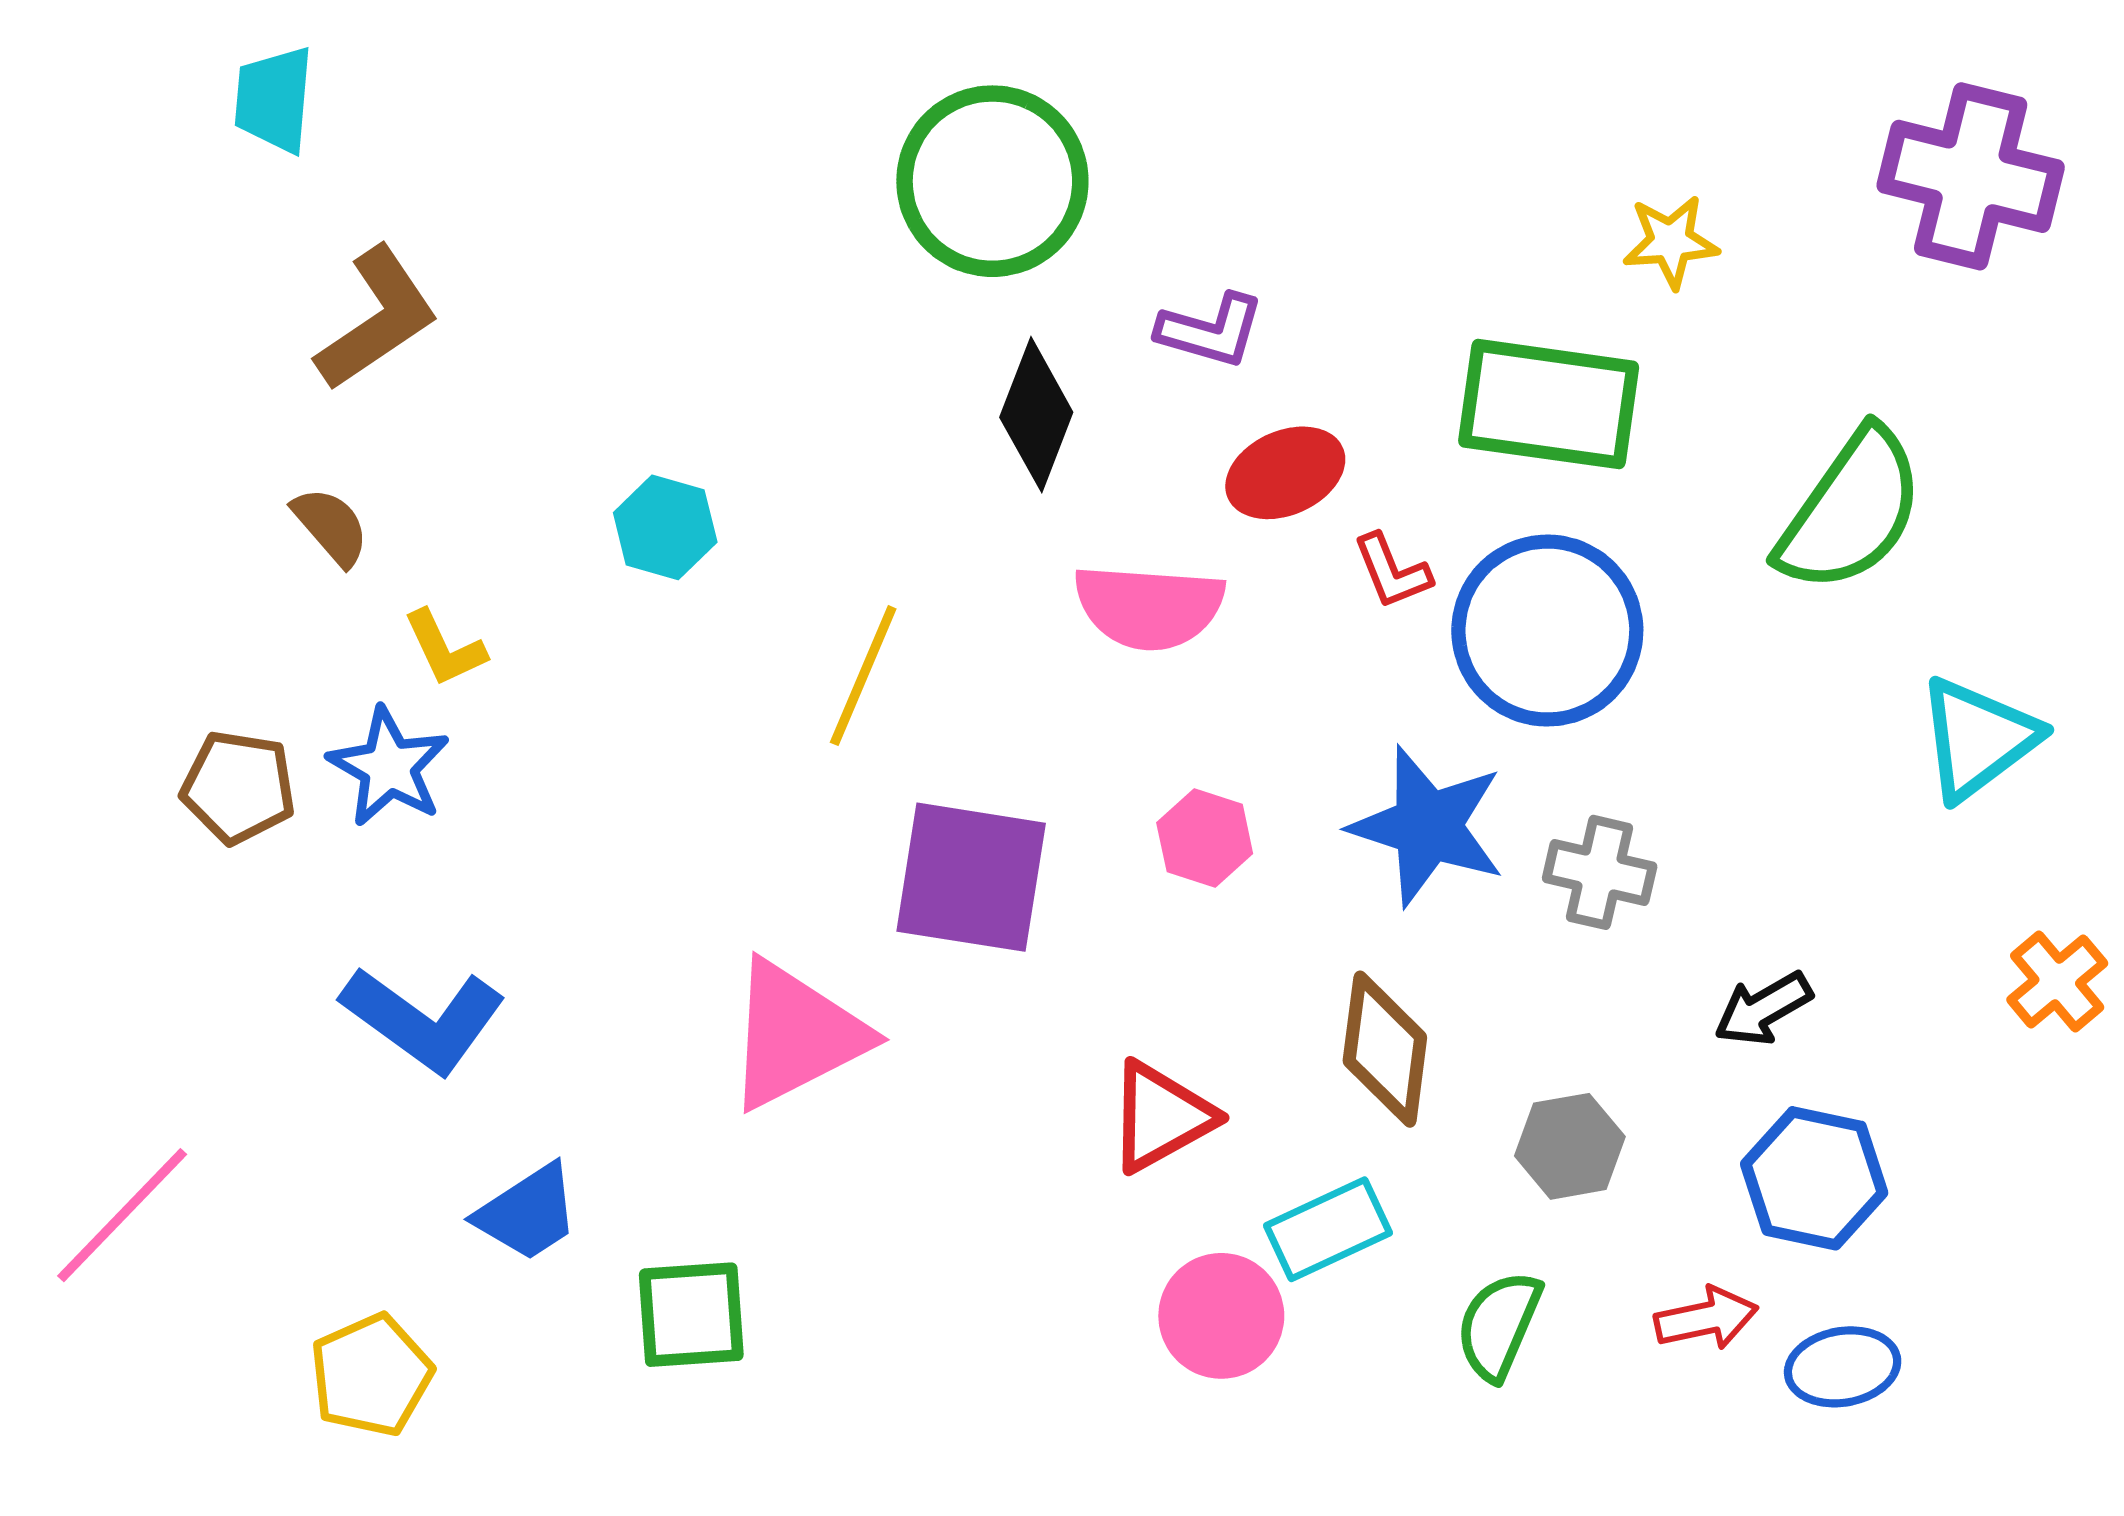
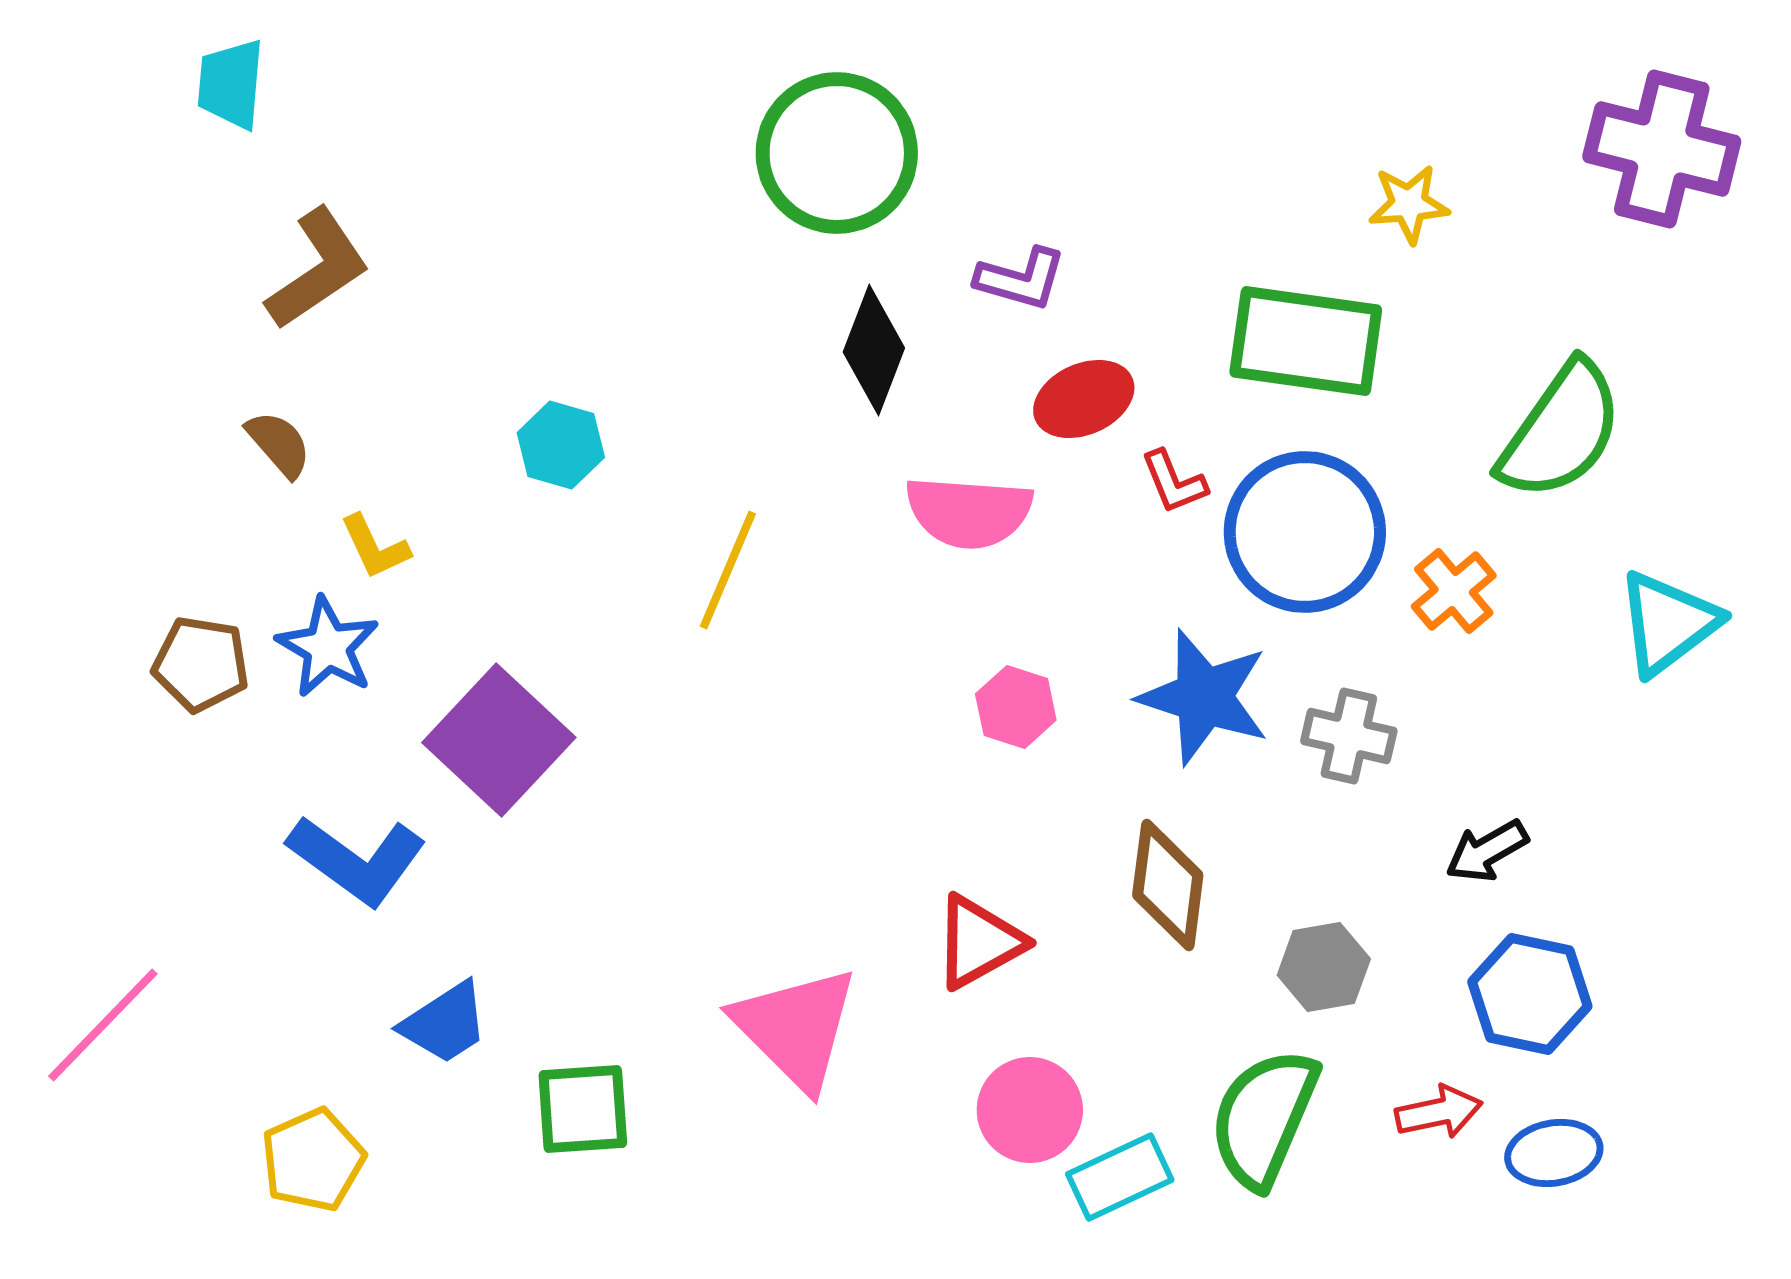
purple square: (971, 877) -> (499, 740), moved, turned 34
orange cross: (2057, 982) -> (1454, 591), moved
pink triangle: (796, 1035) -> (796, 1028), moved, turned -48
cyan rectangle: (1328, 1229) -> (1120, 1177), moved
green semicircle: (1499, 1325) -> (1264, 1118), size x1.5

